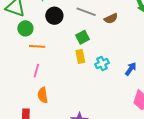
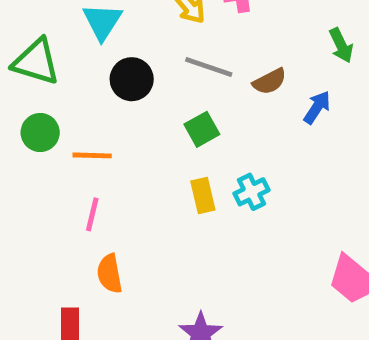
green circle: (25, 28) -> (40, 133), moved
yellow rectangle: (80, 56) -> (203, 195), moved
blue arrow: (131, 69) -> (317, 107), moved

